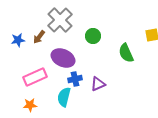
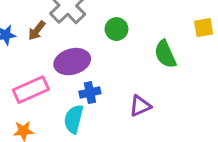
purple ellipse: (63, 58) -> (72, 62), turned -40
purple triangle: (98, 84) -> (140, 106), moved

